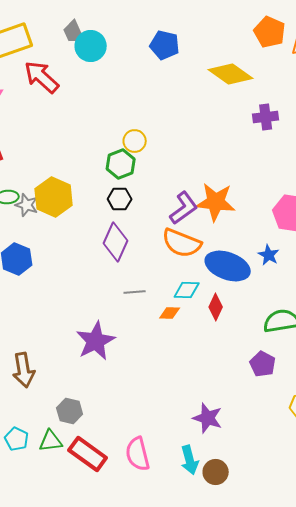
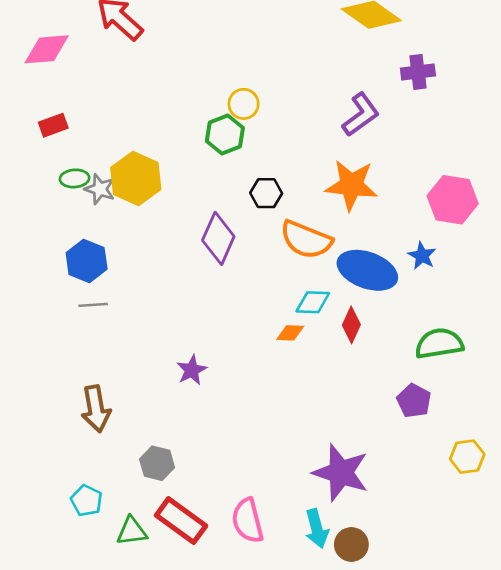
black hexagon: (120, 199) -> (266, 193), moved
purple L-shape: (184, 208) -> (361, 115), moved
gray line: (135, 292) -> (93, 305), moved
purple star: (96, 341) -> (192, 370), size x0.6
purple star: (208, 418) -> (341, 473), size x1.4
green triangle: (51, 441) -> (132, 531), moved

